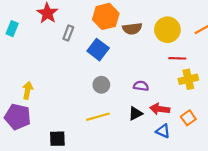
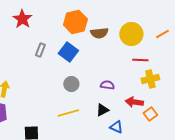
gray rectangle: (68, 33) -> (40, 50), moved
red arrow: (160, 109) -> (134, 102), moved
blue triangle: (163, 131) -> (116, 127), moved

